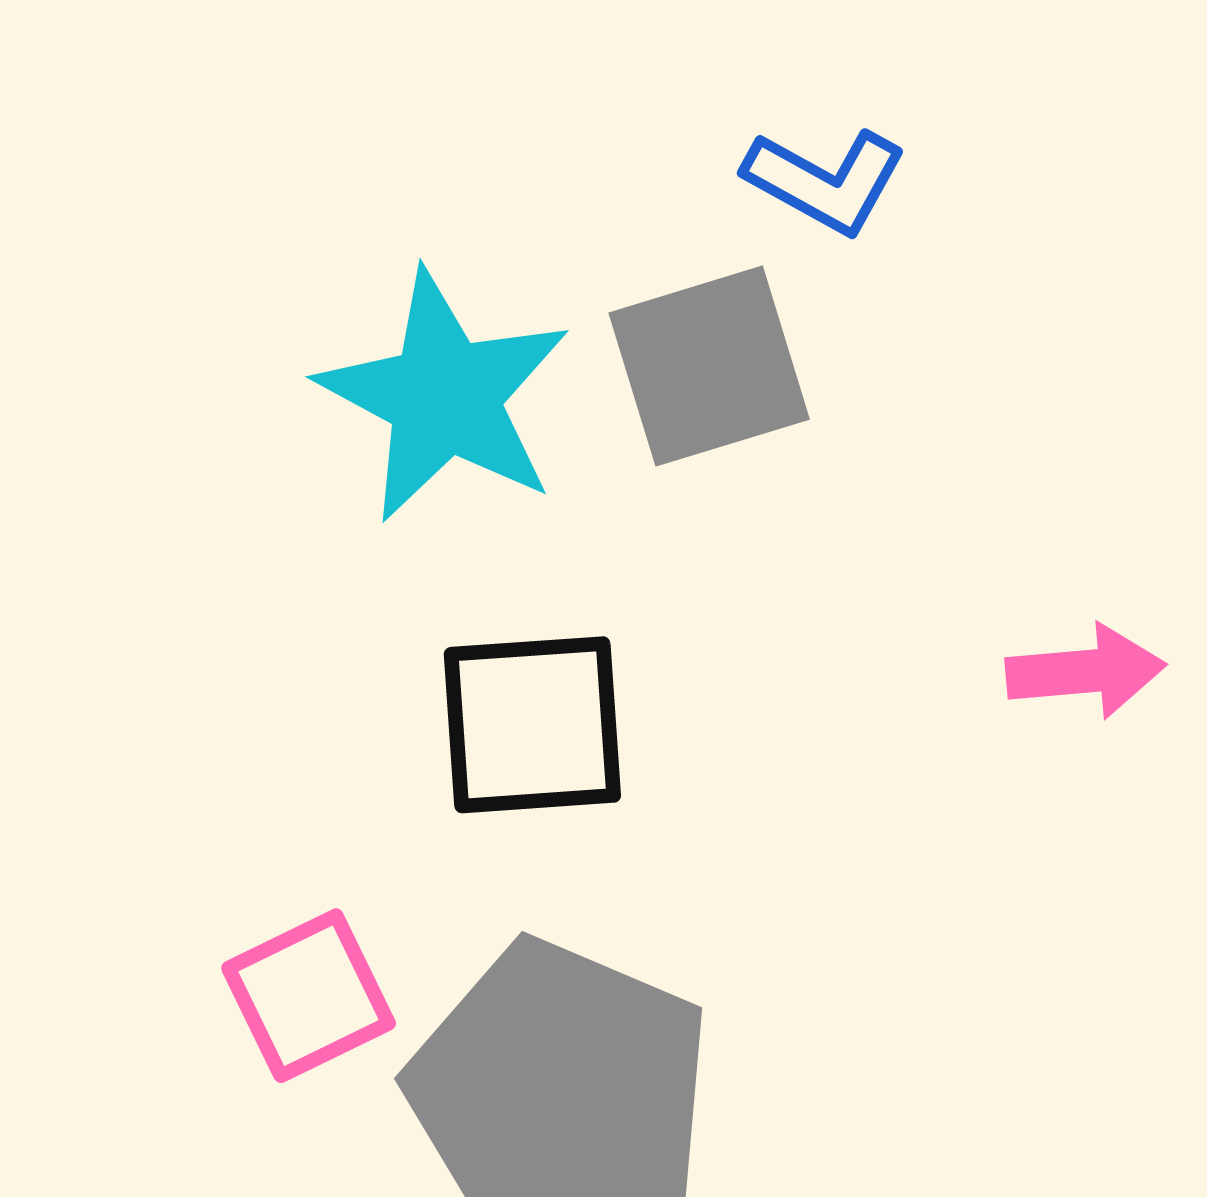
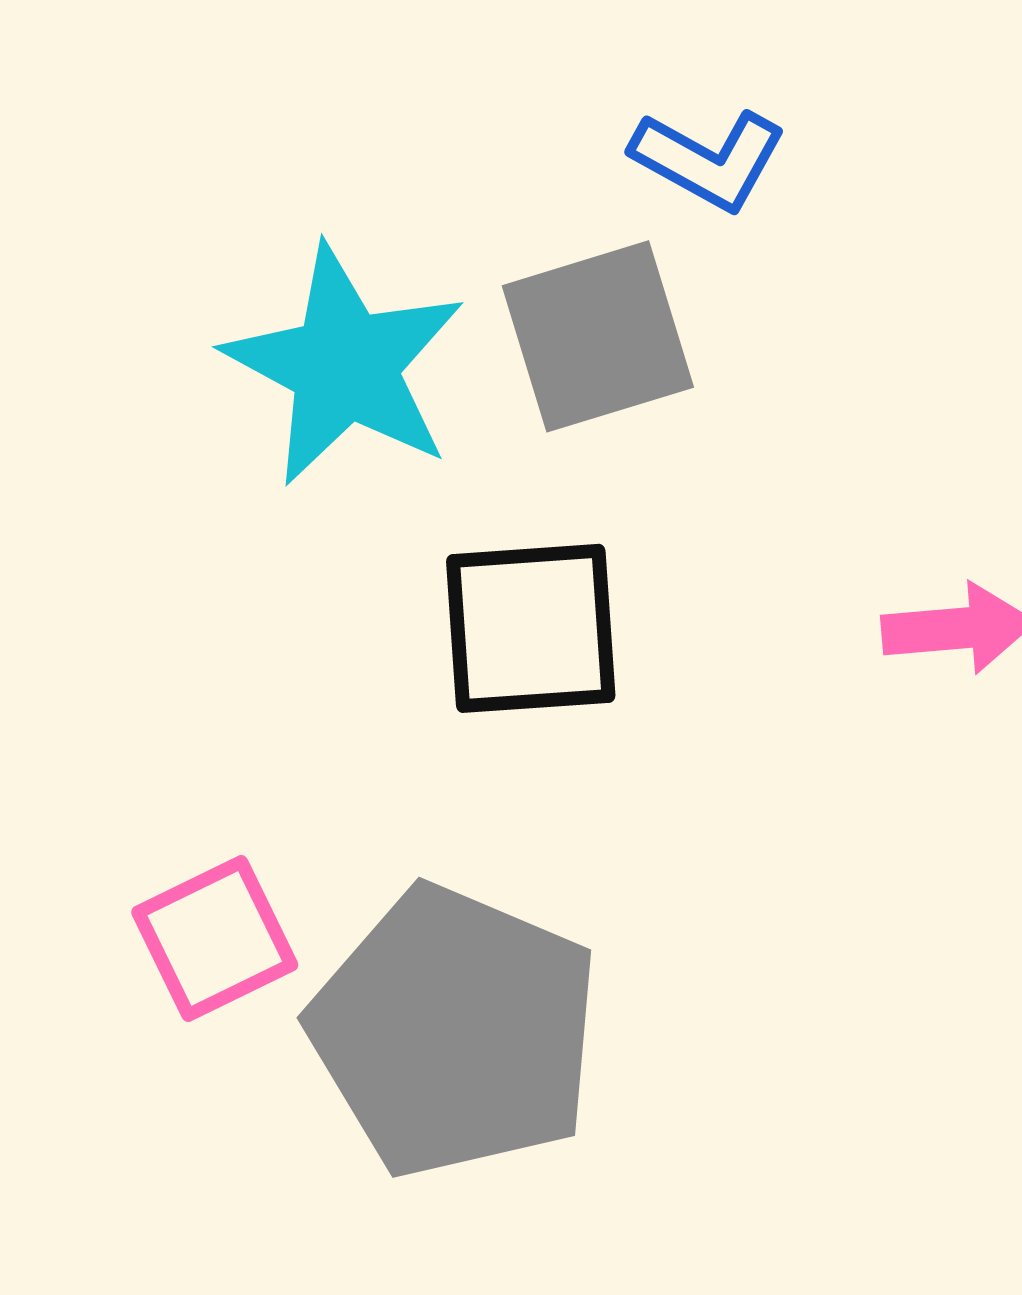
black square: (532, 725) -> (531, 628), moved

